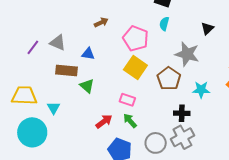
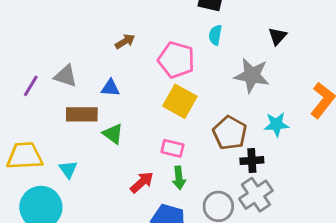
brown pentagon: (169, 79) -> (230, 133), moved
green arrow: (130, 121) -> (179, 178), turned -140

